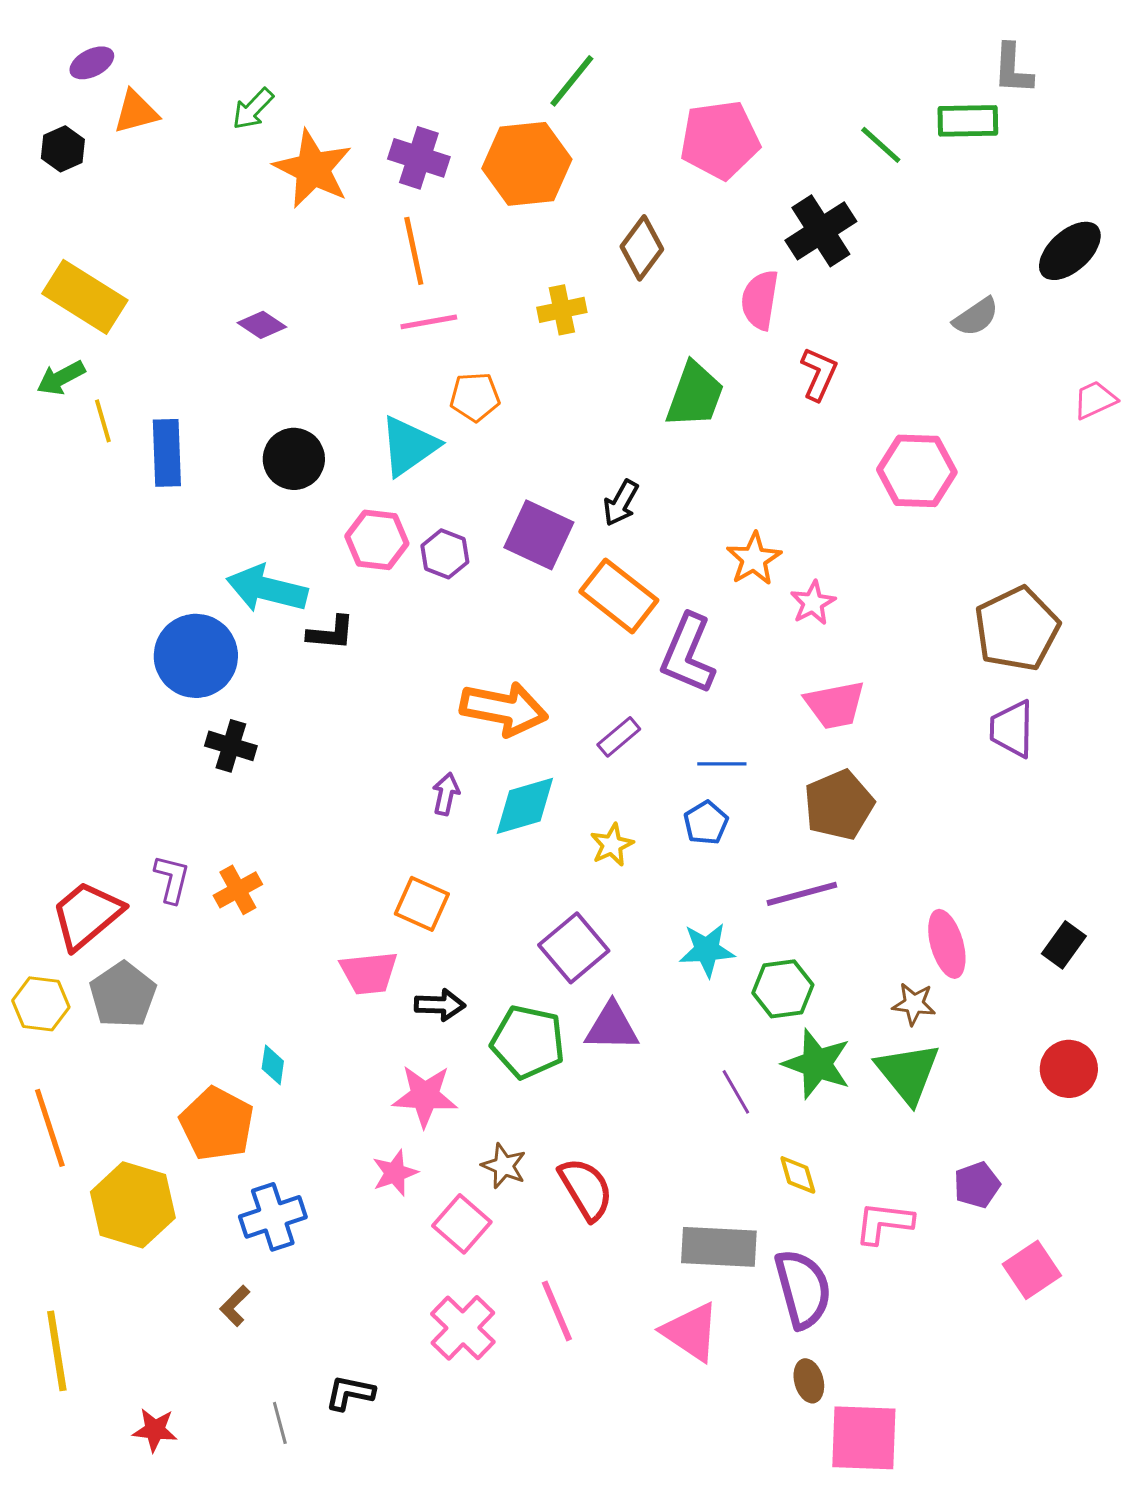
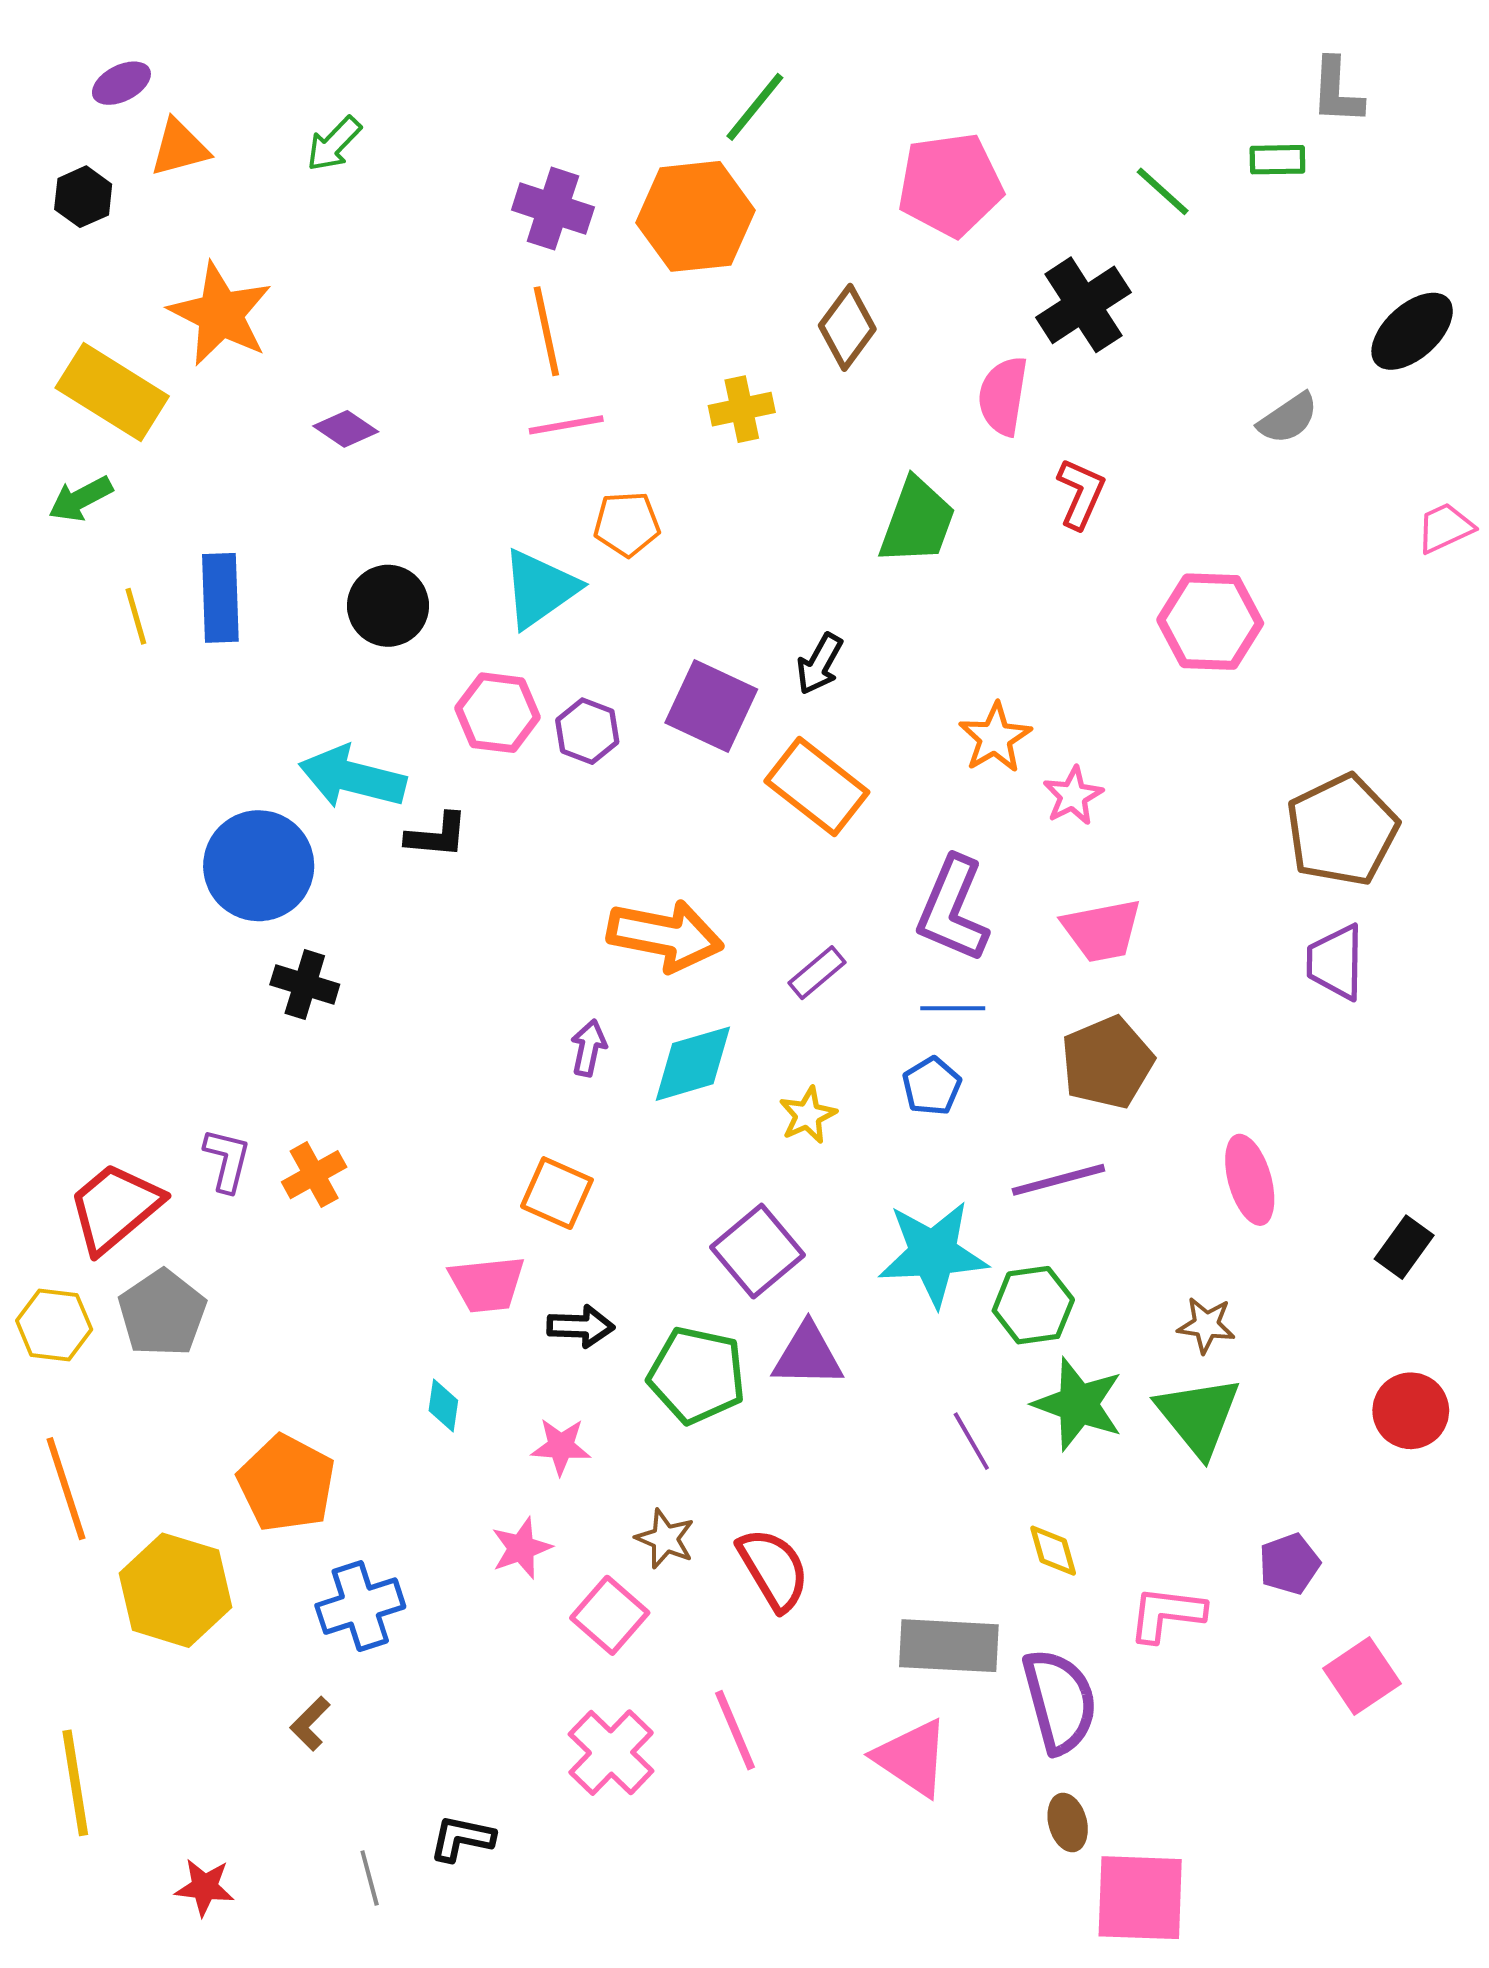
green rectangle: (968, 121) -> (1277, 160), size x0.7
orange star: (313, 169) -> (220, 314), moved
yellow line: (103, 421) -> (136, 616), moved
purple L-shape: (688, 654) -> (953, 909), moved
pink ellipse: (947, 944) -> (1250, 1180), moved
cyan star: (707, 950) -> (933, 1254), size x1.5
cyan diamond: (273, 1065) -> (443, 1405), moved
pink star: (425, 1096) -> (561, 1446), size x0.7

